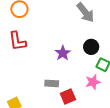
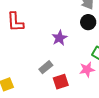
black circle: (91, 47) -> (88, 22), moved
gray rectangle: (52, 83) -> (46, 67), turned -48

